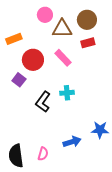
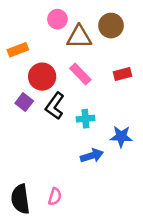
red rectangle: (88, 43) -> (122, 74), moved
black L-shape: (43, 102) -> (55, 106), moved
blue star: (100, 130) -> (121, 137), moved
blue arrow: (72, 142) -> (92, 156), moved

